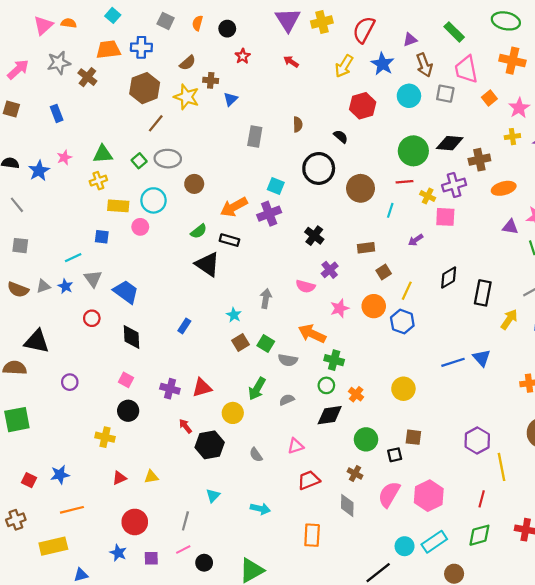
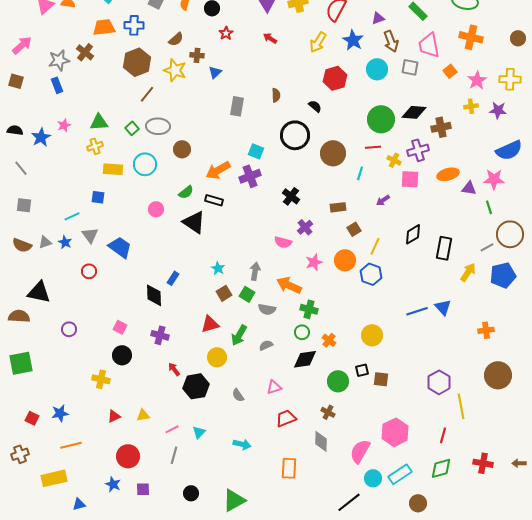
gray star: (59, 63) -> (59, 60), moved
orange ellipse: (504, 188) -> (448, 174), moved
pink circle: (140, 227) -> (156, 209), moved
gray arrow: (266, 298) -> (255, 271), moved
black diamond: (131, 337) -> (154, 295), moved
red triangle: (202, 388) -> (210, 324), moved
black square: (395, 455) -> (362, 370), moved
pink semicircle: (389, 494) -> (360, 451), moved
pink line: (183, 549) -> (172, 429), moved

